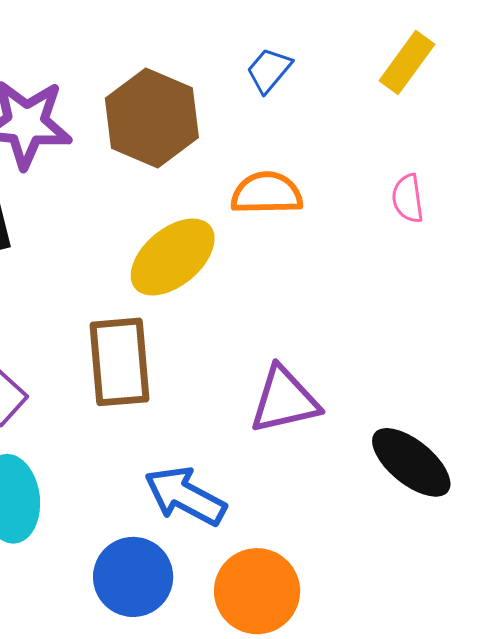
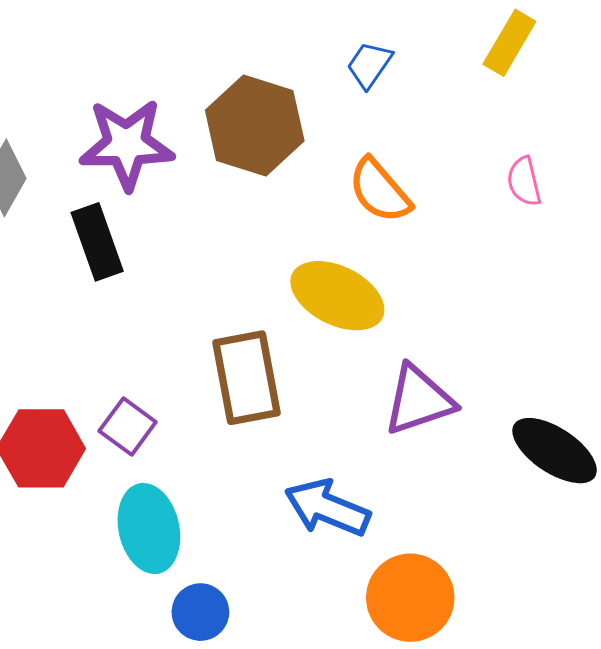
orange semicircle: (267, 193) -> (380, 191), turned -124
yellow ellipse: (173, 257) -> (337, 296), moved, turned 72
blue circle: (133, 577) -> (200, 612), moved, size x0.7

